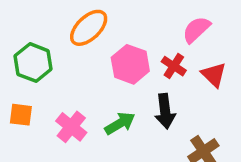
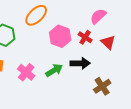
black arrow: (165, 111) -> (80, 63), turned -84

